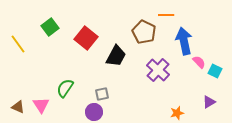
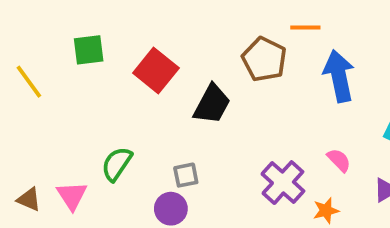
green square: (50, 27) -> (89, 50), turned 30
pink semicircle: (199, 62) -> (339, 160), moved
purple cross: (158, 70) -> (283, 183), moved

